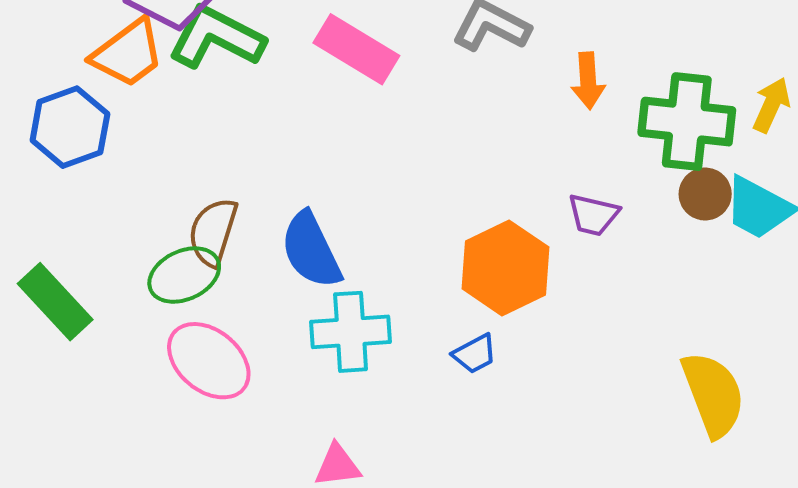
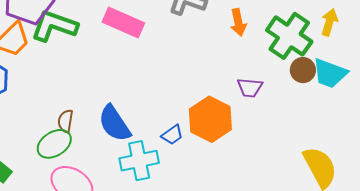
green cross: (687, 122) -> (289, 36), turned 36
brown semicircle: (213, 232) -> (65, 121), size x0.7
blue trapezoid: (475, 354) -> (172, 135), moved

